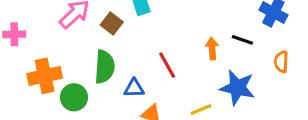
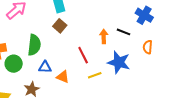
brown square: (112, 24) -> (60, 26), moved
red line: (167, 65) -> (83, 55), moved
blue triangle: (134, 88) -> (45, 67), moved

